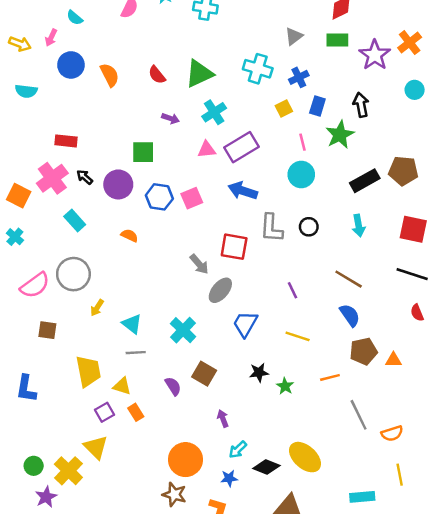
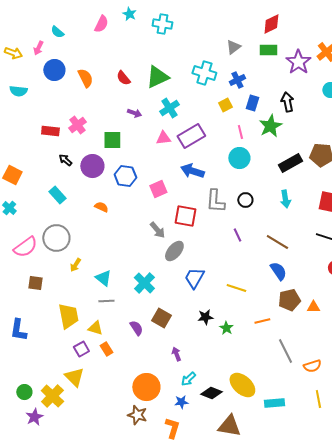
pink cross: (52, 178) -> (77, 125), moved, size x0.7
pink square: (192, 198) -> (158, 189), moved
purple line: (293, 290) -> (237, 235), moved
cyan rectangle: (362, 497) -> (274, 403), moved

